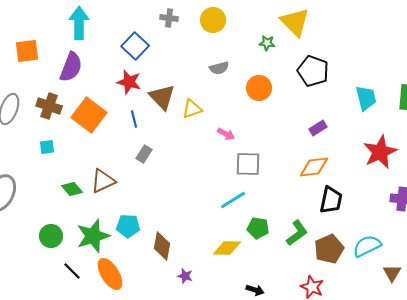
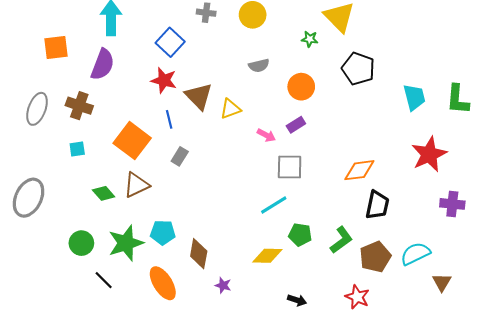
orange square: (89, 115) -> (132, 141), moved
purple rectangle: (318, 128) -> (296, 125), moved
orange ellipse: (110, 274) -> (163, 283), moved

